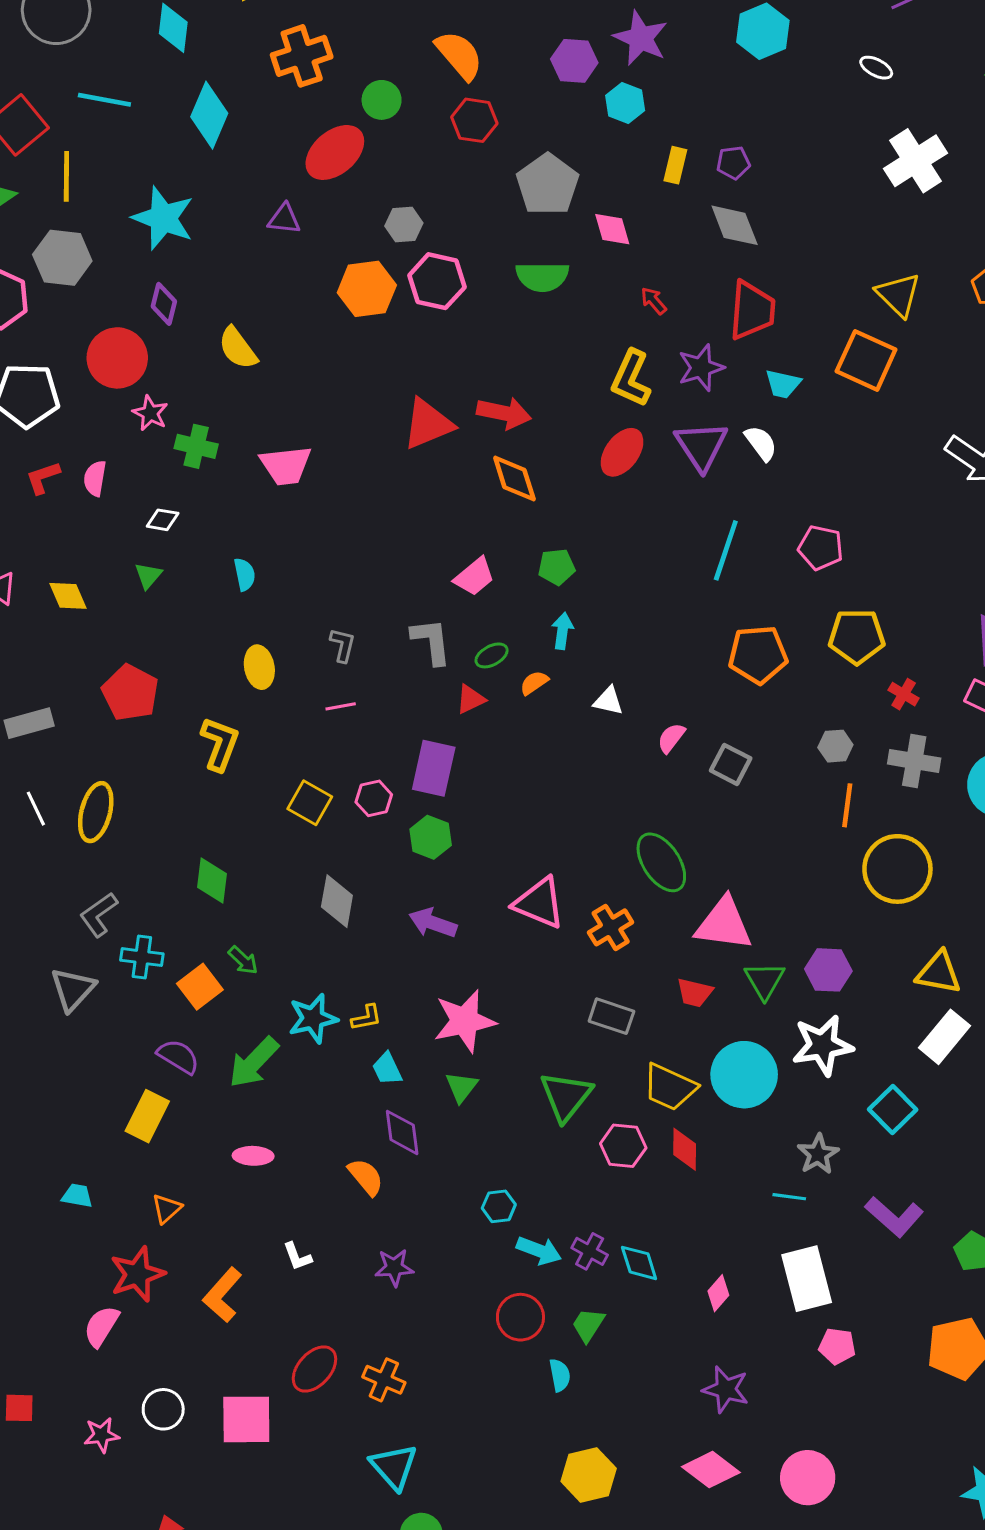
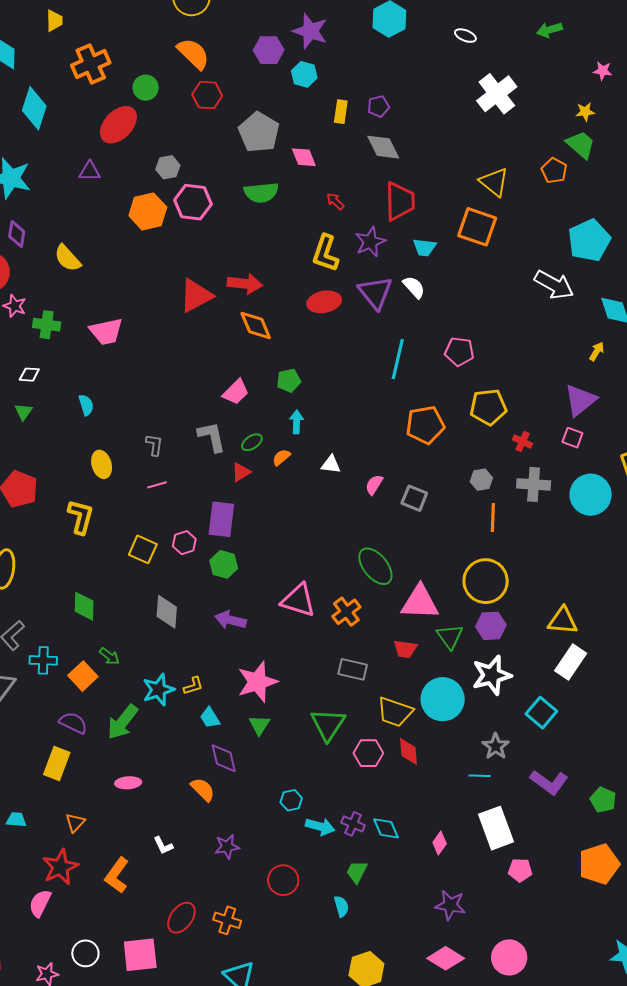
red ellipse: (622, 452) -> (324, 302), turned 48
yellow circle: (897, 869) -> (486, 581), moved
red circle: (520, 1317) -> (283, 880), moved

